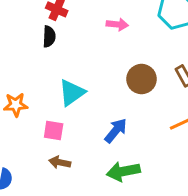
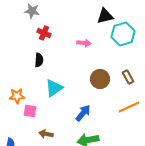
black semicircle: (49, 37) -> (39, 60), moved
pink square: (54, 131) -> (30, 111), moved

